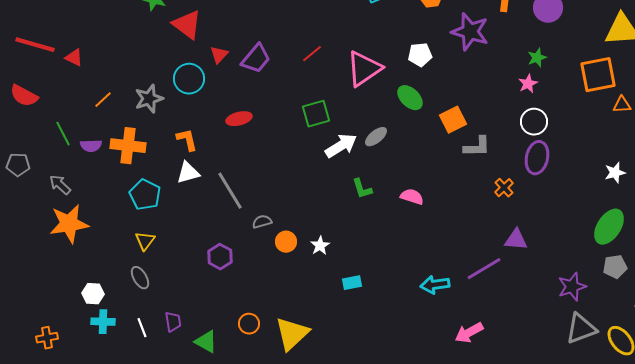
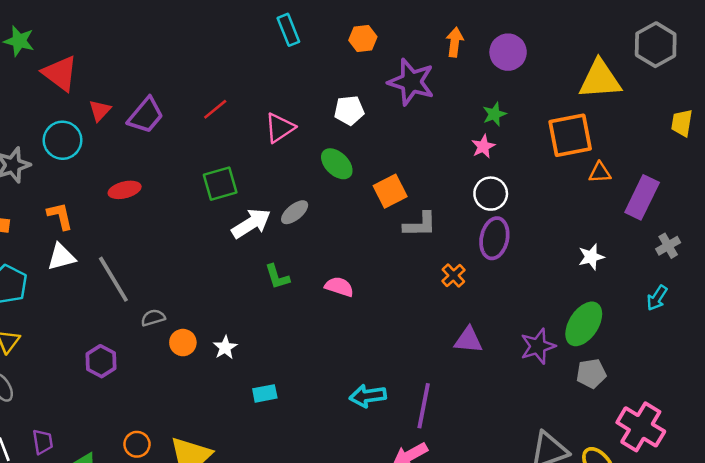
pink triangle: (364, 69) -> (280, 128), size x0.7
purple line: (484, 269) -> (424, 406), moved, turned -48
purple star: (572, 287) -> (538, 346), moved

